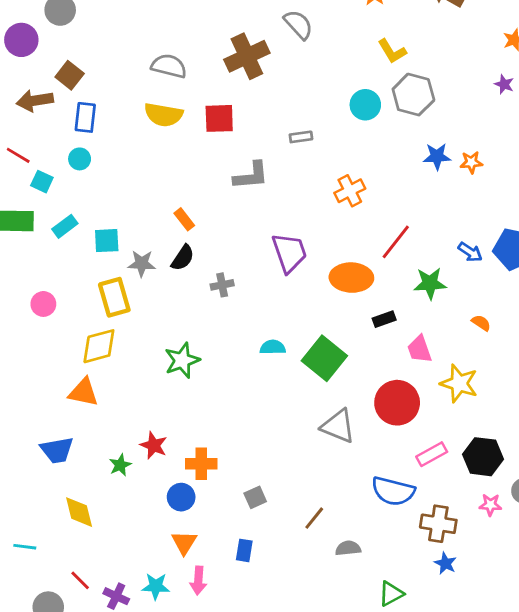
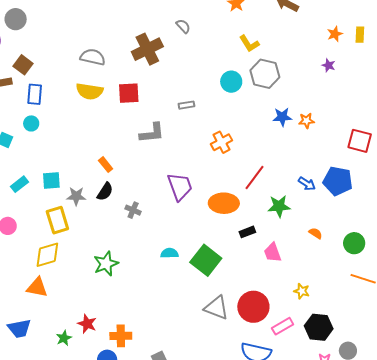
gray semicircle: (298, 25) -> (183, 26), size x0.7
cyan rectangle: (65, 226) -> (19, 184), moved
gray cross: (222, 285) -> (133, 210), turned 35
yellow star: (459, 383) -> (302, 291), moved, size x0.6
red circle: (397, 403) -> (253, 307), moved

